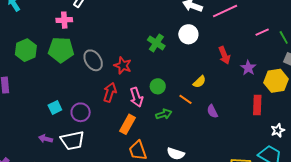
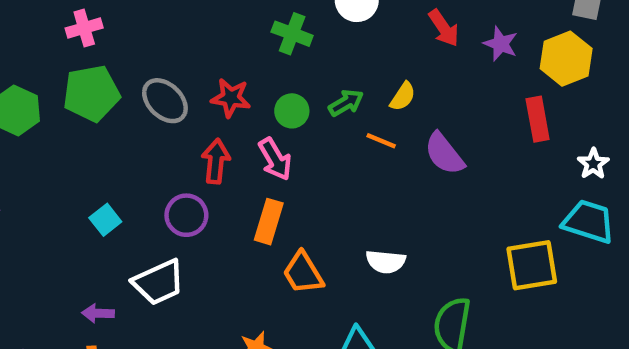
green circle: (158, 86) -> (292, 111), moved
purple semicircle: (212, 111) -> (444, 154), size x1.5
purple circle: (81, 112) -> (186, 215), moved
green arrow: (164, 114) -> (346, 103), moved
purple arrow: (46, 139) -> (98, 313), moved

